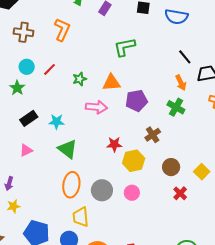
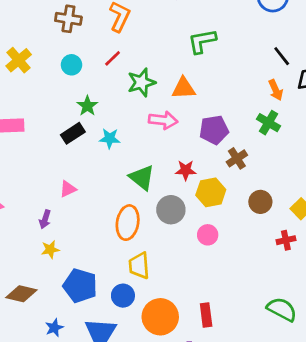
red line: (49, 69) -> (113, 58), moved
green star: (80, 79) -> (141, 82), size x1.5
green star: (17, 88) -> (87, 106), moved
purple pentagon: (136, 101) -> (214, 130), moved
green triangle: (67, 149) -> (142, 178), moved
pink triangle: (26, 150) -> (68, 189), moved
gray circle: (102, 190) -> (171, 210), moved
red cross: (180, 193) -> (286, 240), moved, turned 32

